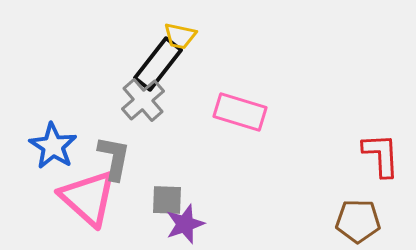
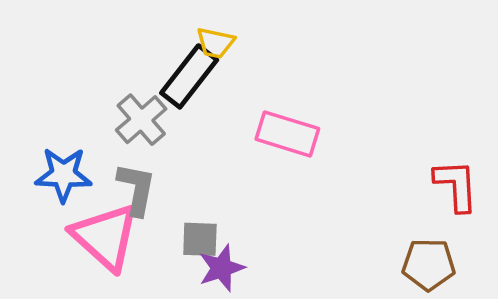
gray cross: (143, 100) -> (141, 120), moved
blue star: (53, 146) -> (63, 175), turned -30

